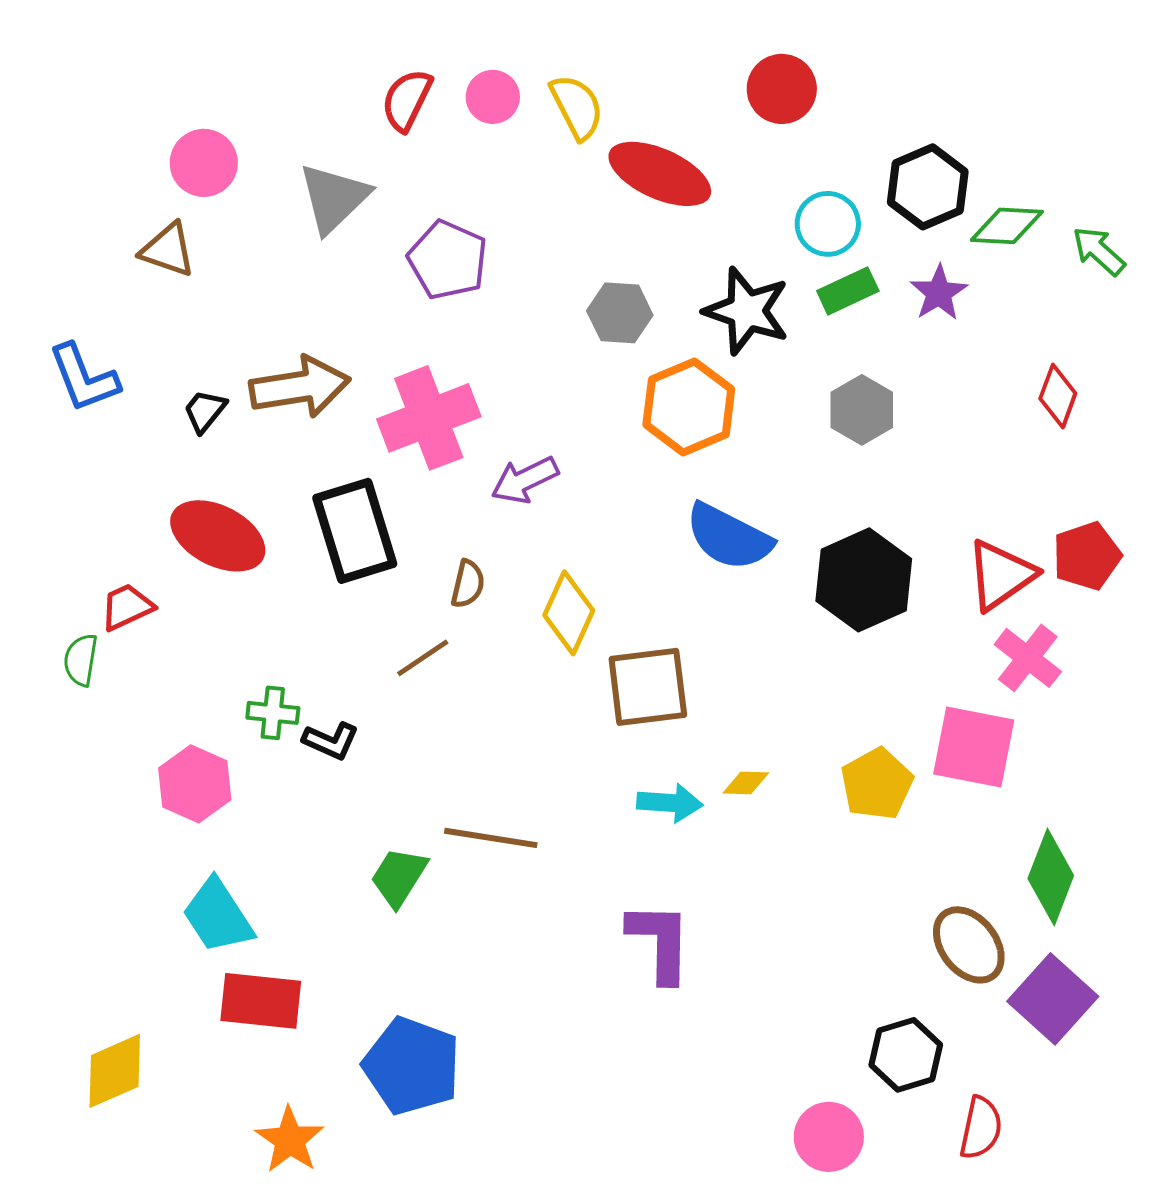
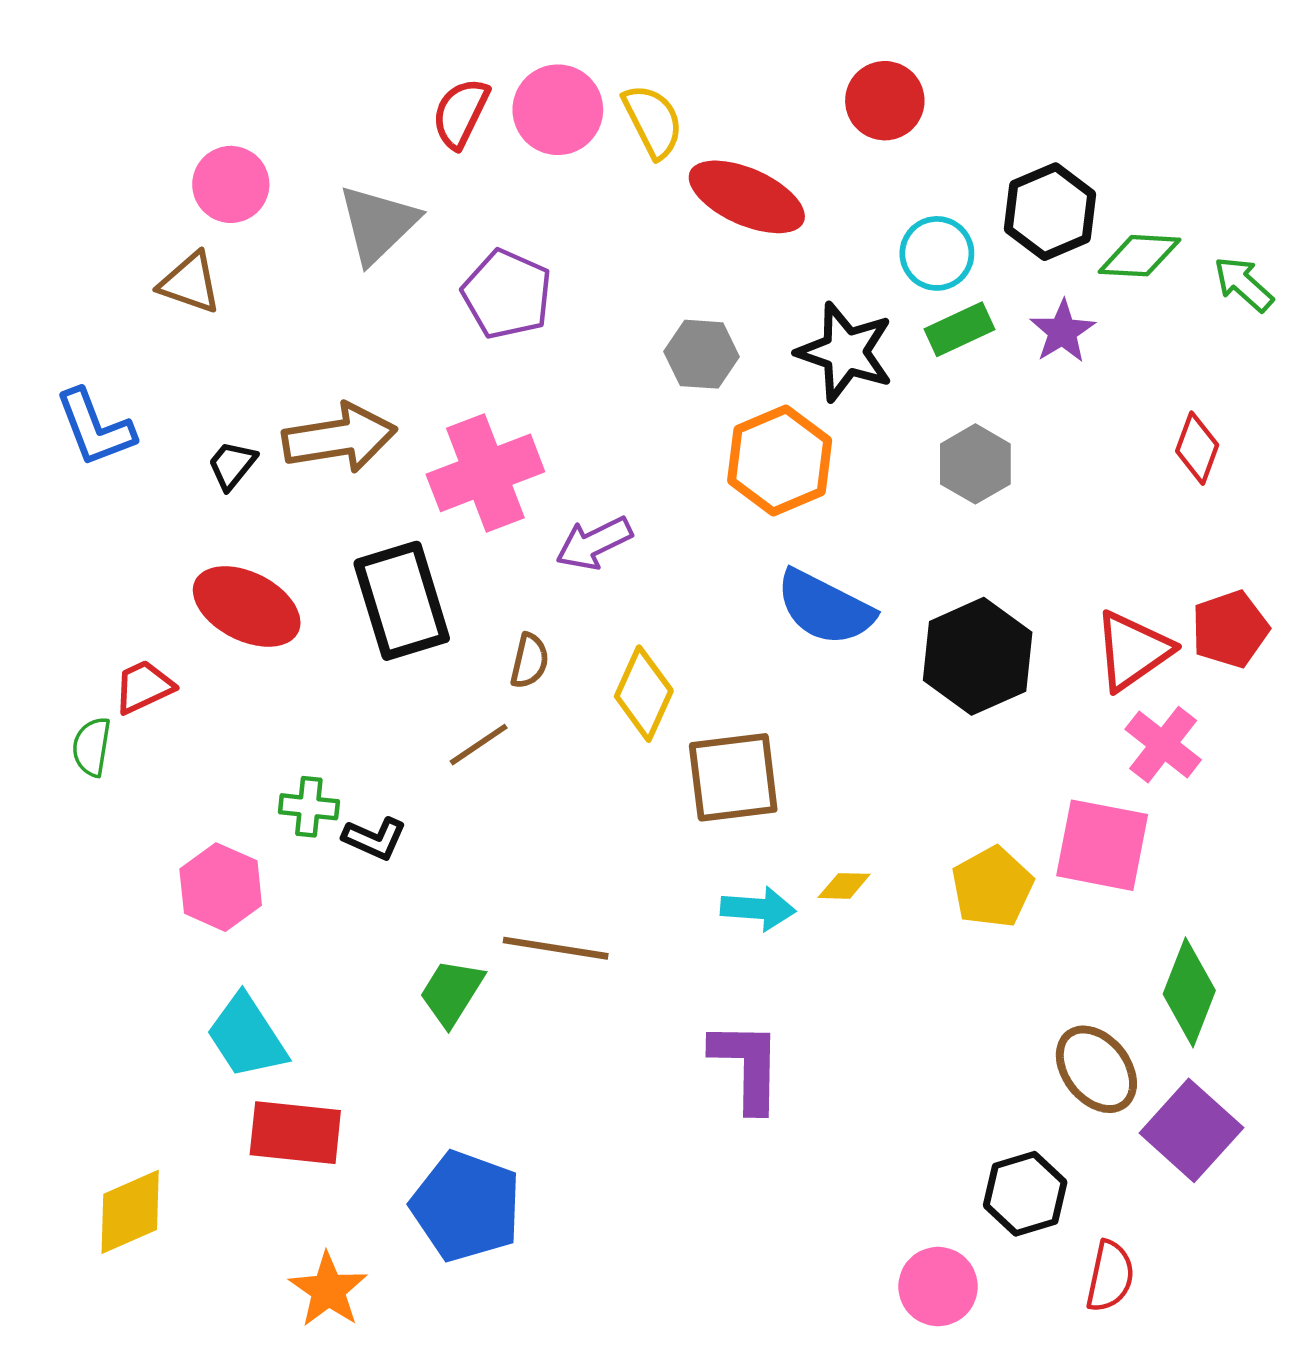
pink circle: (493, 97) -> (558, 110), size x1.5

